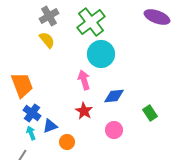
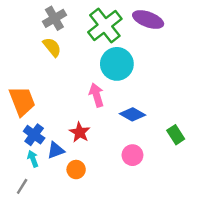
purple ellipse: (157, 17) -> (148, 20), moved
blue diamond: (114, 96) -> (132, 114), turned 35
red star: (84, 111) -> (80, 132), moved

